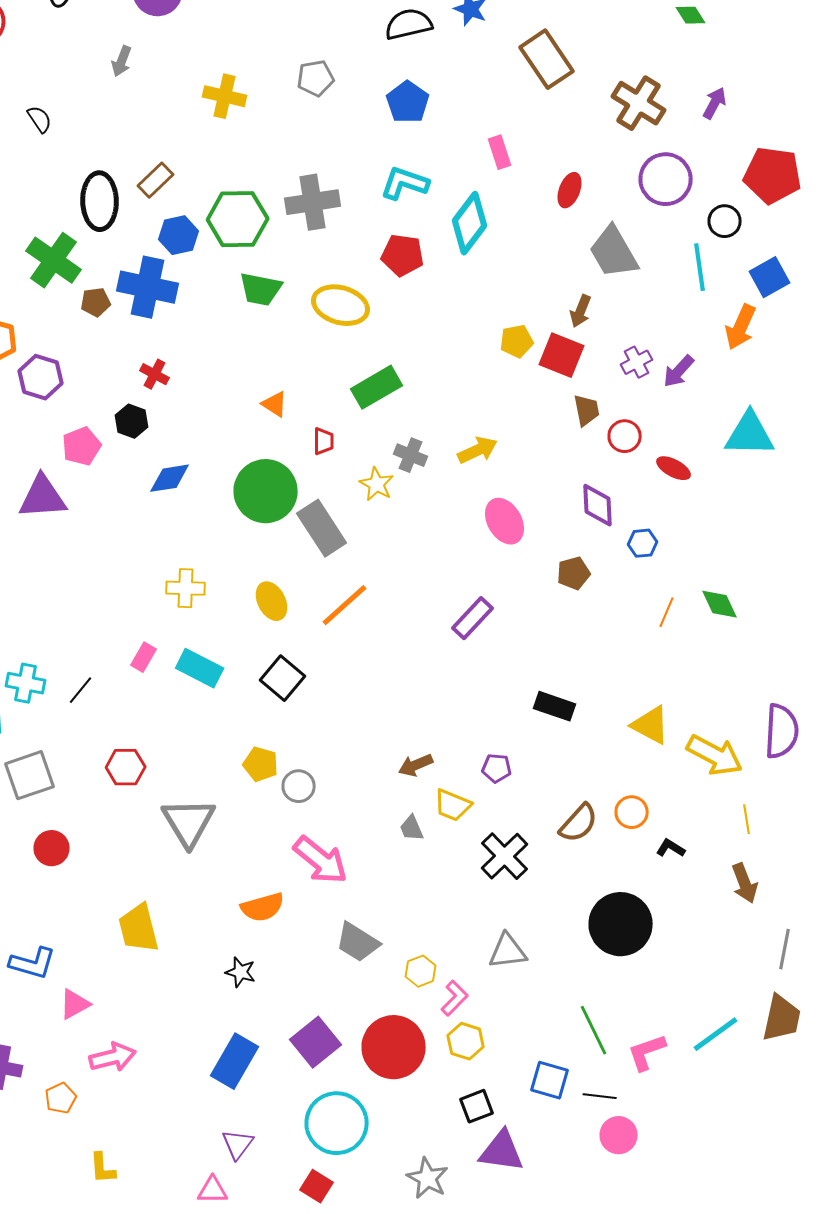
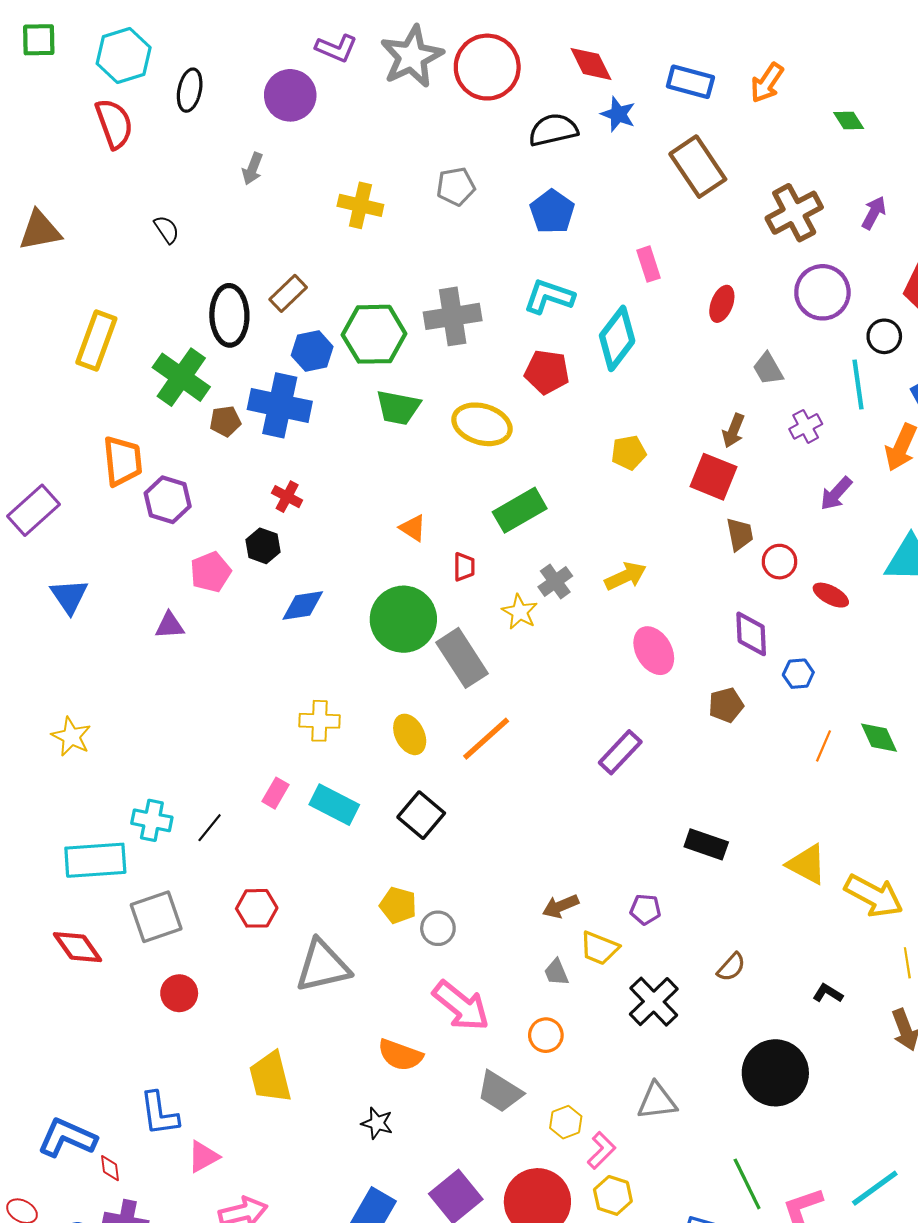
brown cross: (639, 103) -> (794, 213), turned 30
gray trapezoid: (614, 252) -> (768, 369), size x0.6
yellow pentagon: (517, 341) -> (629, 453), moved
purple cross: (637, 362) -> (806, 426), moved
gray cross: (411, 455) -> (555, 581), turned 32
purple triangle: (43, 497) -> (170, 625), size x0.6
orange circle: (632, 812) -> (546, 1035), moved
gray triangle: (189, 822) -> (323, 966), turned 48
brown semicircle: (579, 823) -> (731, 967), size x0.7
orange semicircle: (263, 907) -> (400, 1055), turned 36
blue L-shape: (33, 963) -> (159, 1114), turned 66

